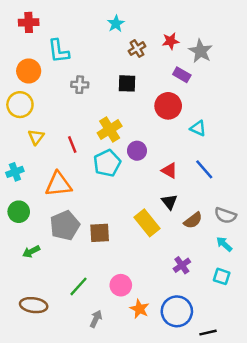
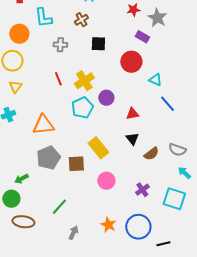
brown cross: (137, 49) -> (81, 20), moved
yellow triangle: (36, 137) -> (15, 87), moved
red line: (72, 144) -> (58, 79), moved
blue line: (204, 169) -> (167, 104), moved
red triangle: (169, 171) -> (132, 114), turned -40
green circle: (19, 212) -> (11, 199), moved
yellow rectangle: (147, 223) -> (98, 148), moved
cyan arrow: (224, 244) -> (184, 173), moved
cyan square: (222, 276) -> (174, 199), size x1.6
pink circle: (121, 285) -> (106, 181), moved

